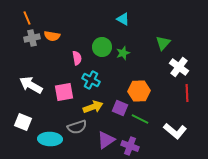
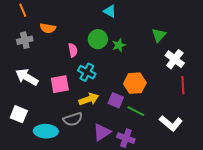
cyan triangle: (123, 19) -> (110, 11), moved
gray cross: (32, 38) -> (25, 40), moved

